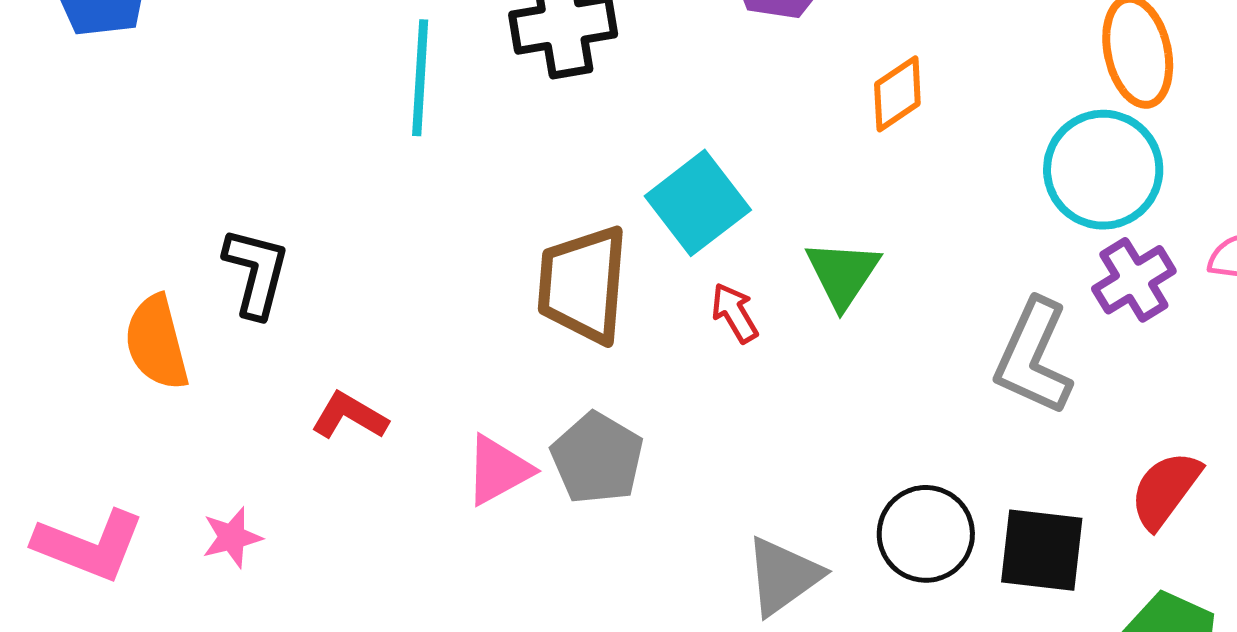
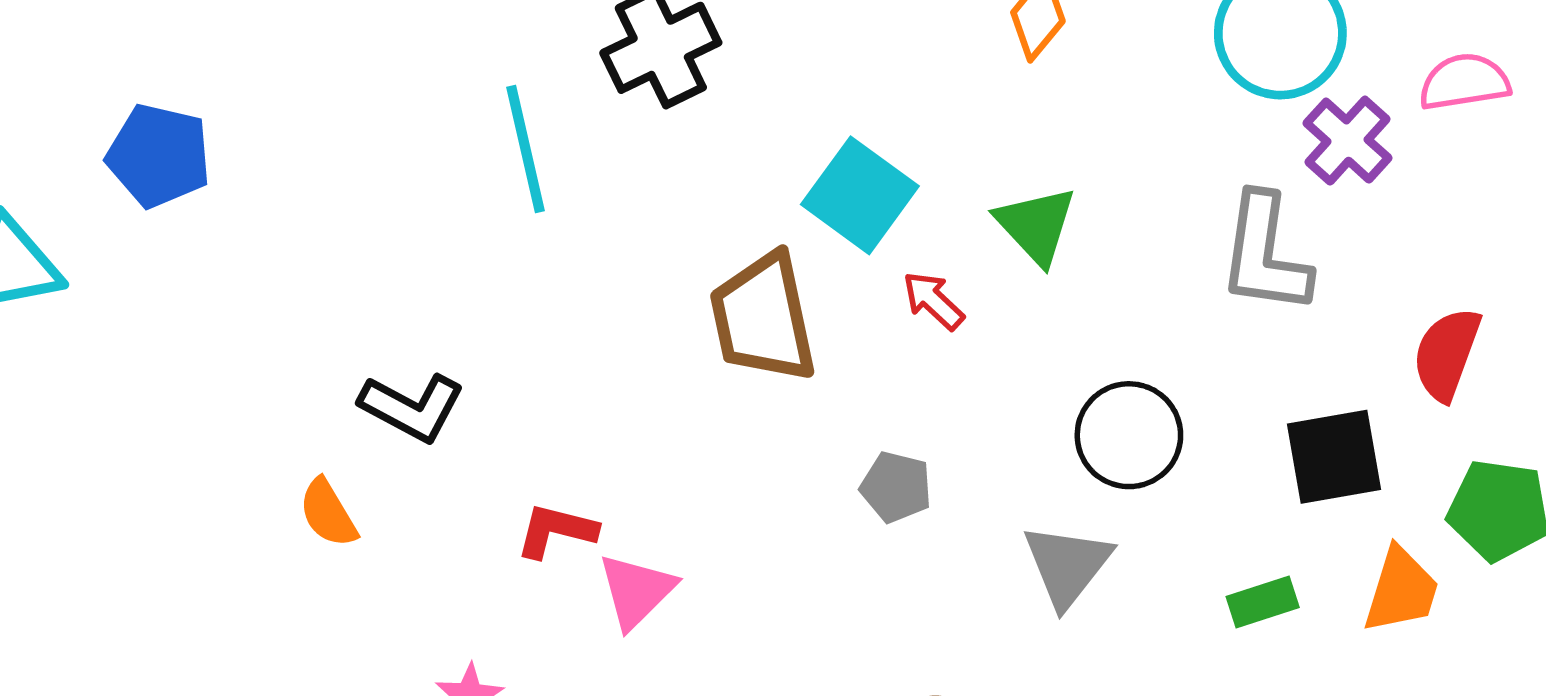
black L-shape: (256, 272) -> (412, 407), turned 120
orange semicircle: (157, 343) -> (328, 513), size x0.7
gray pentagon: (597, 458) -> (896, 487), moved, size x0.7
pink triangle: (498, 470) -> (636, 591), moved
black circle: (926, 534) -> (1129, 435), moved

